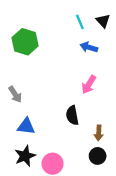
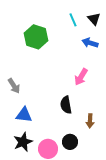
green hexagon: (25, 42) -> (36, 37), moved
blue arrow: (89, 47) -> (90, 43), moved
black circle: (98, 156) -> (70, 142), moved

